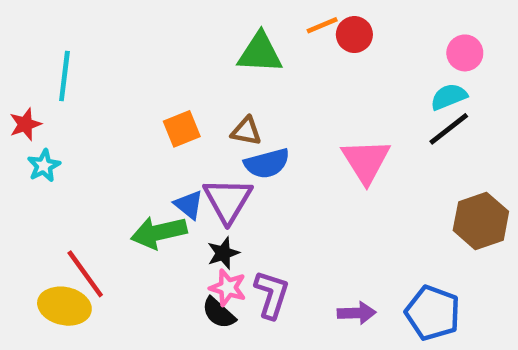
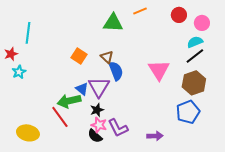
red circle: (354, 35) -> (179, 15), moved
orange square: (182, 129) -> (79, 56), turned -35
brown triangle: (246, 131) -> (107, 57), turned 32
blue semicircle: (267, 163) -> (116, 71), turned -96
brown hexagon: (481, 221) -> (194, 83), moved
red line: (85, 274) -> (60, 117), moved
purple L-shape: (272, 295) -> (118, 128), turned 135
blue pentagon: (433, 313) -> (188, 112), moved, turned 30

